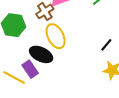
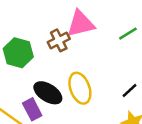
yellow ellipse: (56, 36) -> (80, 88), moved

